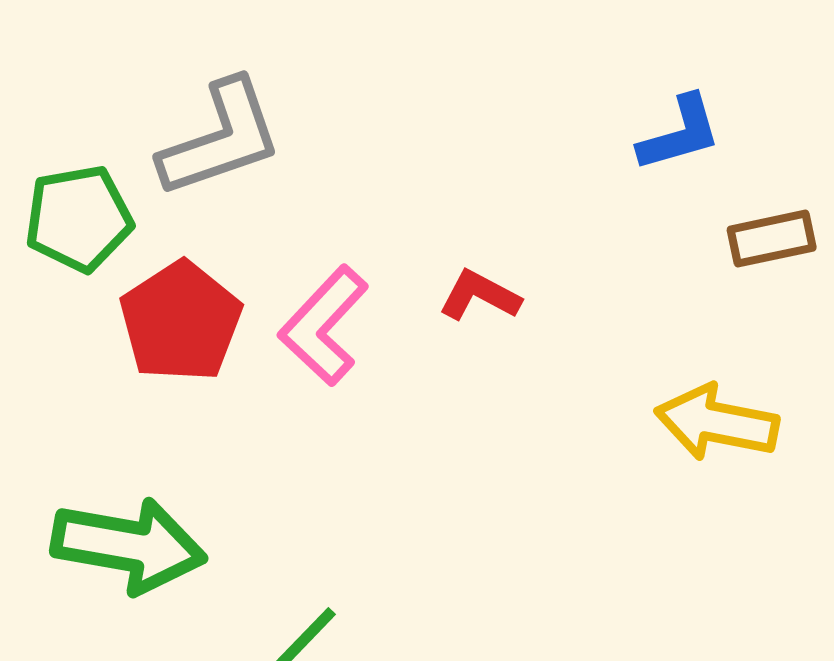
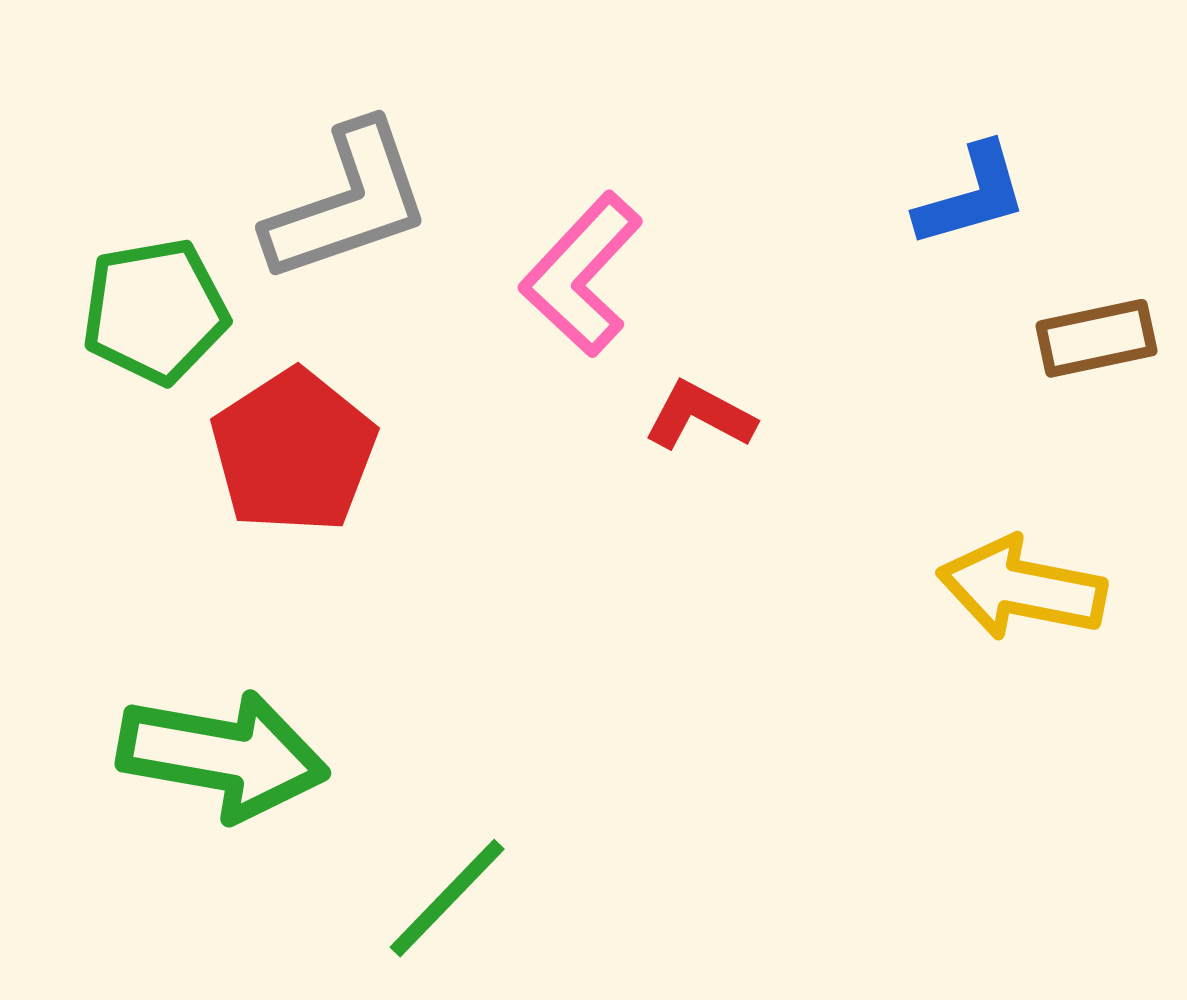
pink L-shape: (324, 326) -> (582, 274), moved

